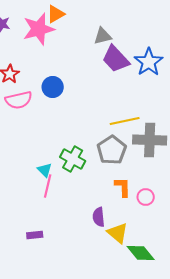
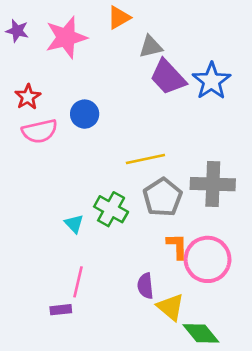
orange triangle: (56, 14) -> (119, 18), moved
yellow line: (125, 121) -> (145, 159), moved
pink line: (48, 186) -> (78, 282), moved
pink circle: (146, 197) -> (208, 259), size x2.0

